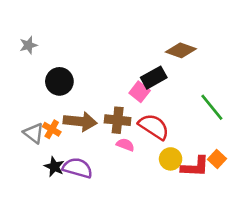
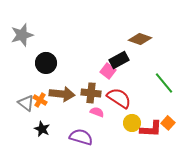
gray star: (28, 45) -> (22, 35), size x1.6
purple semicircle: (78, 168) -> (81, 137), moved

